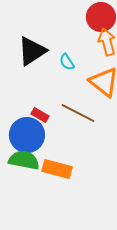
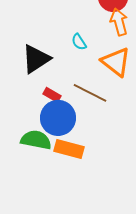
black triangle: (32, 51) -> (36, 59), moved
blue circle: (27, 135) -> (58, 118), moved

